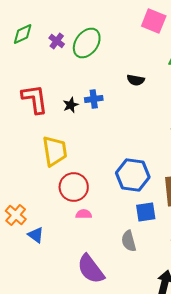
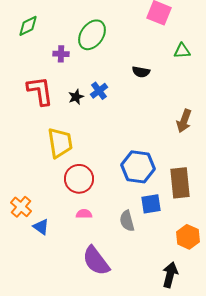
purple cross: (57, 41) -> (61, 54), moved, turned -35
blue cross: (94, 99) -> (99, 91), turned -30
pink semicircle: (84, 214) -> (84, 214), moved
gray semicircle: (129, 241) -> (127, 221), moved

